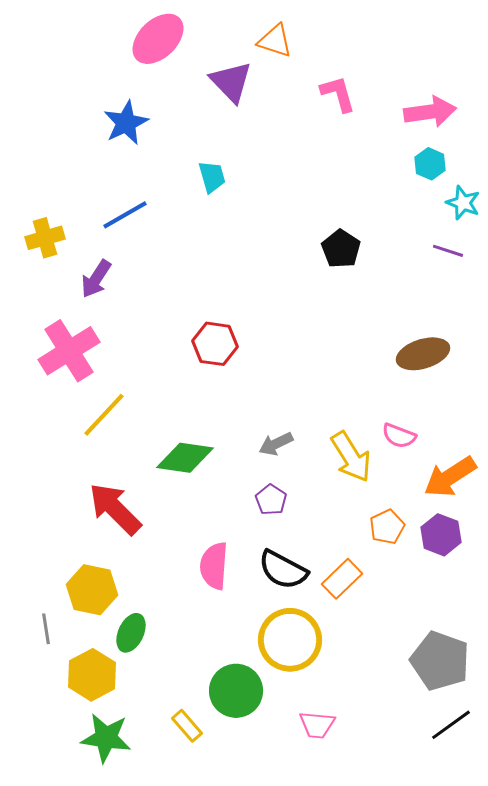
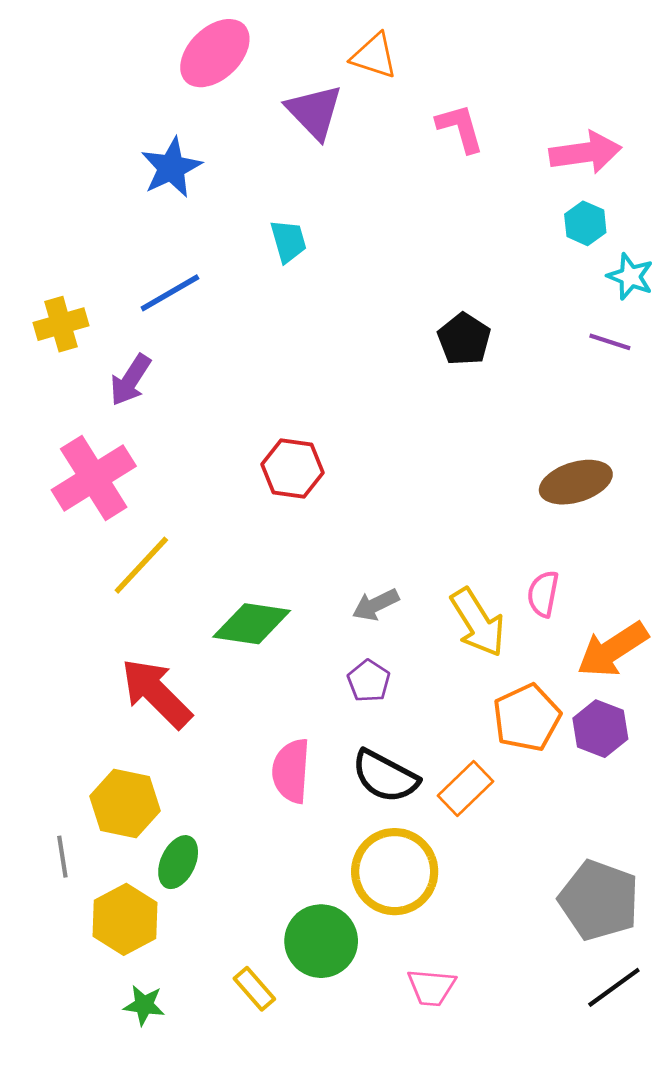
pink semicircle: (399, 436) -> (543, 594), turned 80
orange pentagon: (387, 527) -> (527, 718), size x1.4
green star: (106, 738) -> (144, 1005), size x0.6

